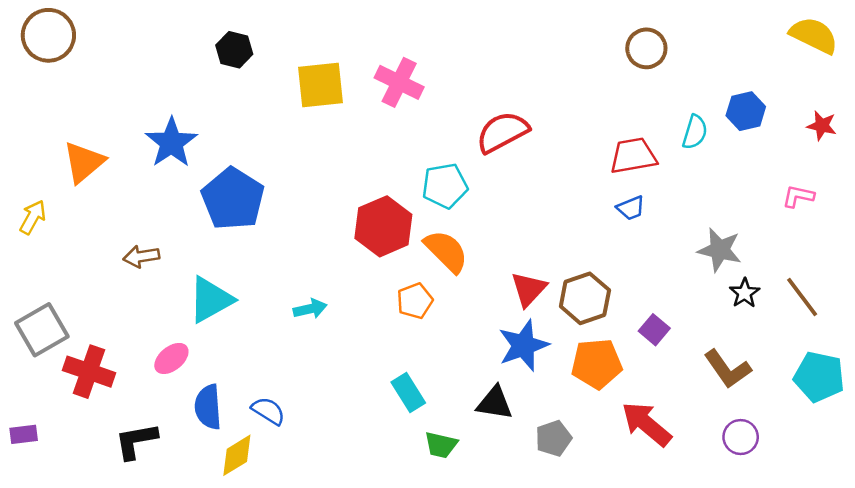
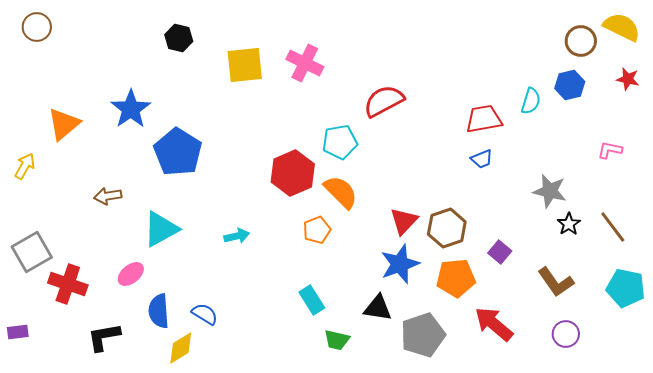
brown circle: (48, 35) -> (37, 27), size x0.7
brown circle: (646, 48) -> (581, 41), moved
red star: (822, 126) -> (628, 79), moved
gray pentagon: (553, 438) -> (423, 335), size x1.6

